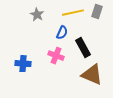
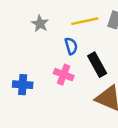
blue semicircle: (62, 33) -> (71, 46), turned -40

